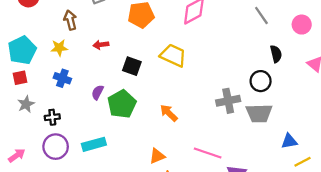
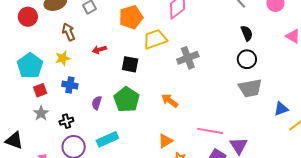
black semicircle: (276, 54) -> (247, 33), moved
yellow trapezoid: (173, 55) -> (155, 39), moved, turned -35
red square: (20, 78) -> (40, 90), moved
purple semicircle: (98, 92) -> (97, 103), moved
gray cross: (228, 101) -> (188, 58), moved

